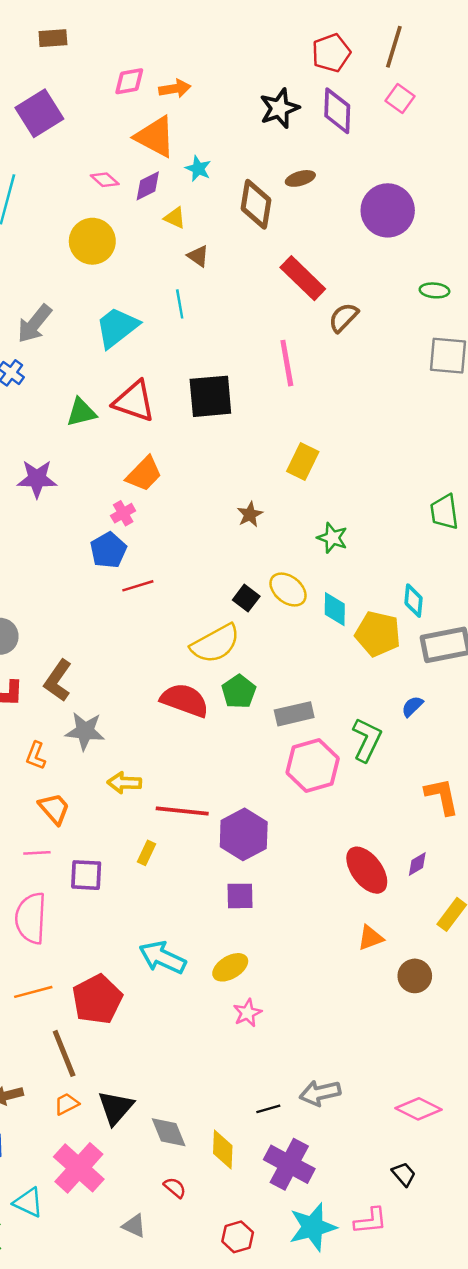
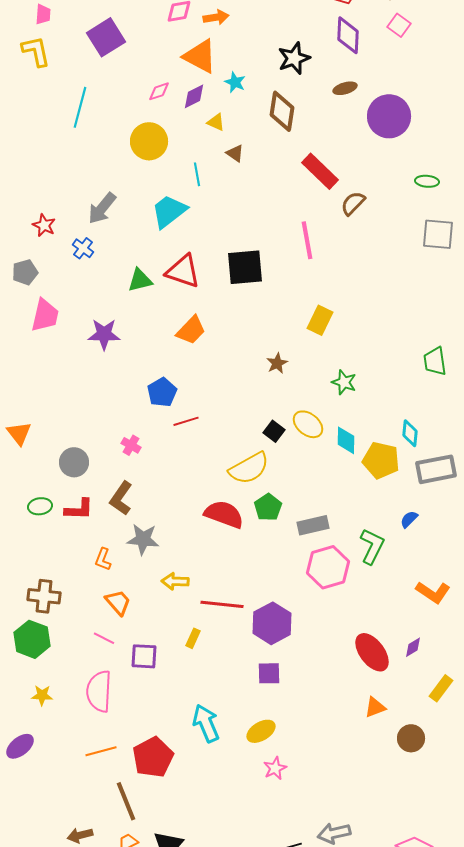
black star: (279, 108) -> (294, 58), moved
brown ellipse: (300, 178) -> (345, 88), moved
pink diamond: (105, 180) -> (159, 91), turned -60
cyan line: (180, 304) -> (197, 174), moved
pink cross: (123, 513) -> (131, 445), moved, turned -30
orange L-shape: (442, 796) -> (433, 592), turned 136
pink line: (37, 853) -> (104, 638), turned 30
cyan arrow: (162, 957) -> (206, 723), turned 42

